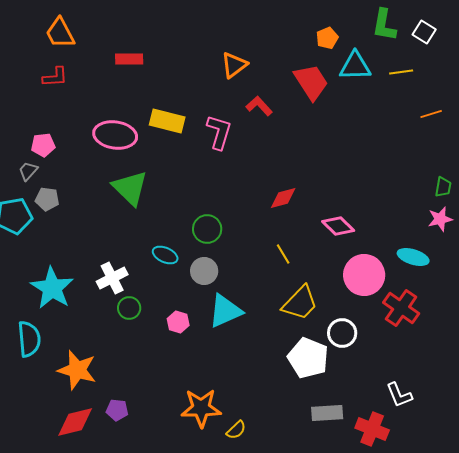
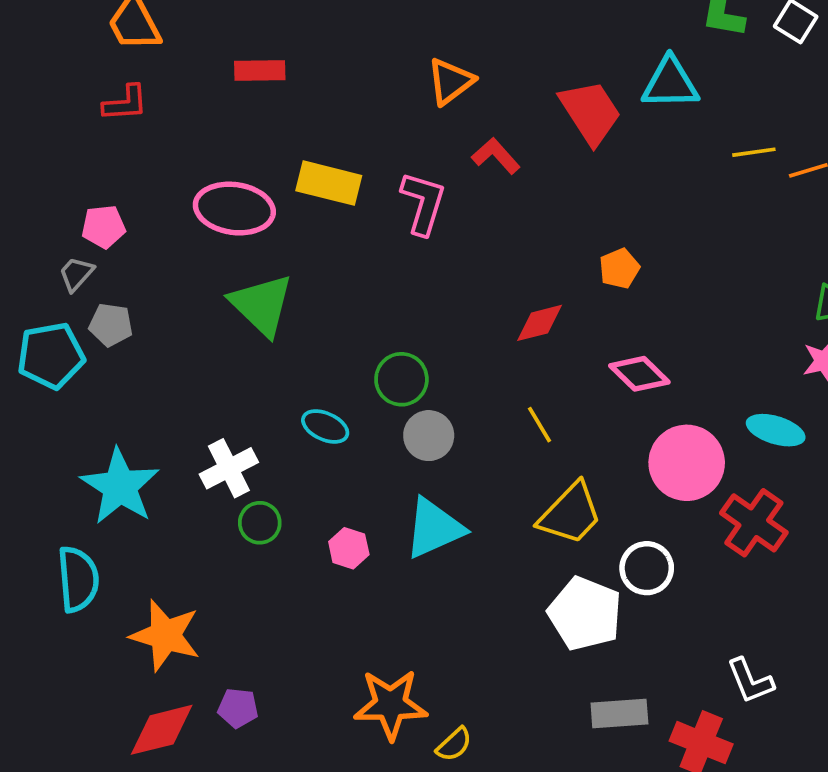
orange pentagon: (327, 38) -> (619, 268), moved
yellow line: (401, 72) -> (754, 152), moved
gray circle: (204, 271) -> (429, 436), moved

